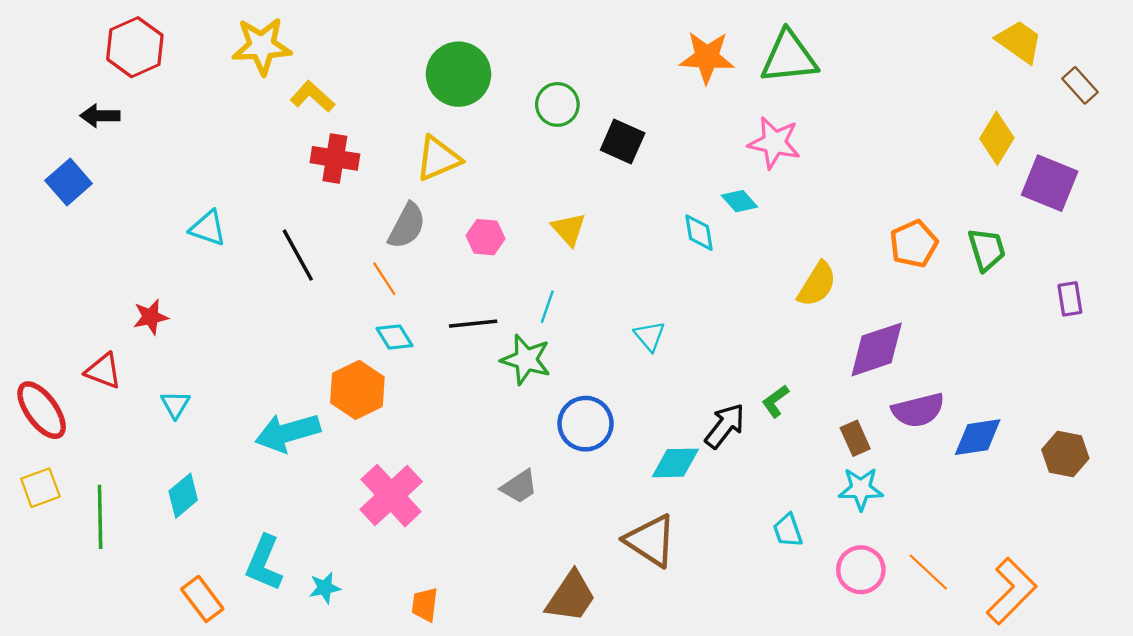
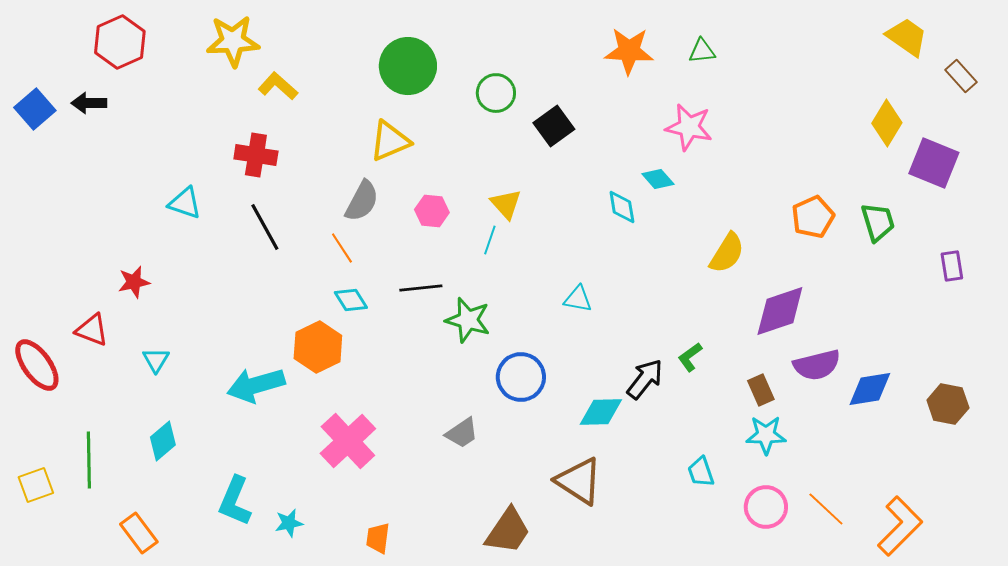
green triangle: (789, 57) -> (702, 51), size x0.5
black square: (623, 142) -> (554, 126), turned 30
red cross: (335, 158) -> (256, 155), moved
blue square: (69, 182) -> (35, 109), moved
cyan line: (547, 307) -> (490, 240), moved
cyan triangle: (650, 336) -> (578, 299), turned -40
yellow square: (40, 488) -> (36, 485), moved
orange rectangle: (202, 599) -> (139, 533), moved

